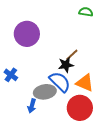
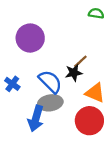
blue semicircle: (60, 82) -> (50, 82), moved
blue arrow: (32, 106) -> (36, 118), size x1.6

